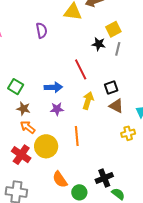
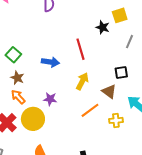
gray line: (118, 49) -> (130, 42), moved
black square: (111, 88) -> (121, 73), moved
purple star: (57, 109) -> (50, 99), moved
orange line: (77, 136) -> (90, 110), moved, turned 48

